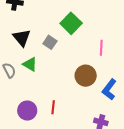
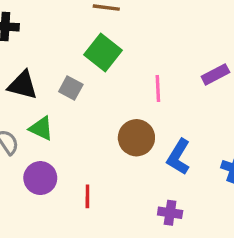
black triangle: (22, 38) -> (23, 85), turned -30
purple circle: (27, 111) -> (40, 178), moved

